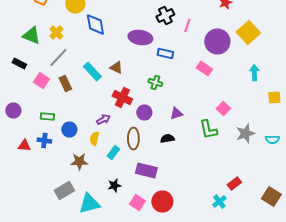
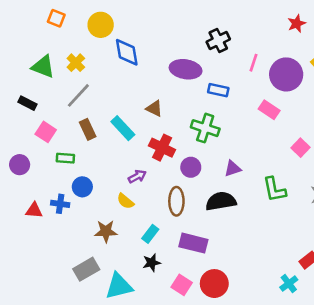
pink line: (187, 26) -> (253, 63), moved
cyan rectangle: (92, 72) -> (123, 128), moved
pink square: (41, 80) -> (46, 132), moved
green cross: (155, 82) -> (205, 128), size x1.5
pink square: (223, 108) -> (301, 148), moved
green rectangle: (47, 116) -> (65, 158), moved
blue circle: (69, 130) -> (82, 187), moved
yellow semicircle: (94, 138) -> (125, 201), turned -64
black semicircle: (167, 138) -> (221, 201), size x1.6
cyan rectangle: (113, 152) -> (150, 234), moved

